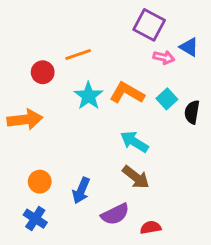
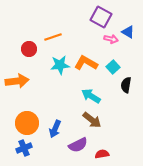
cyan star: (88, 96) -> (60, 65), turned 30
black semicircle: (192, 112) -> (126, 85), moved
orange circle: (40, 182) -> (27, 123), size x1.5
blue cross: (35, 219) -> (24, 148), turned 35

